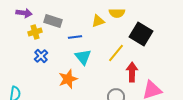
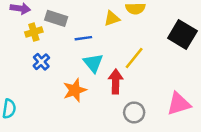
black square: (141, 34) -> (182, 35), moved
red arrow: (132, 72) -> (116, 82), moved

